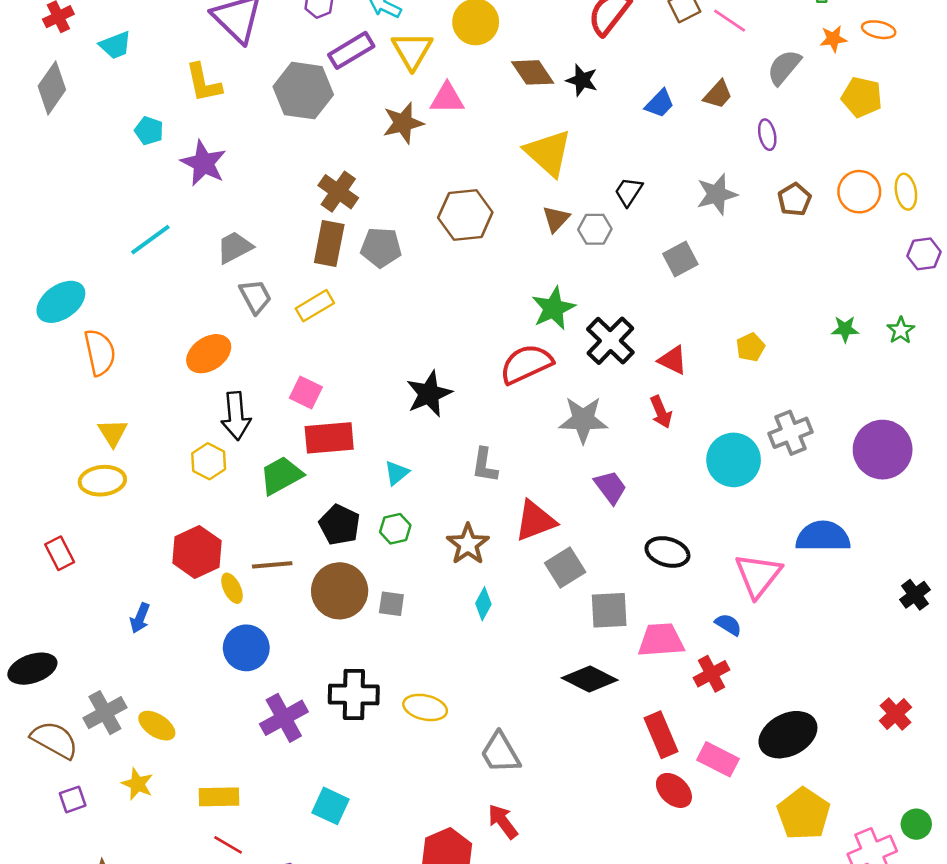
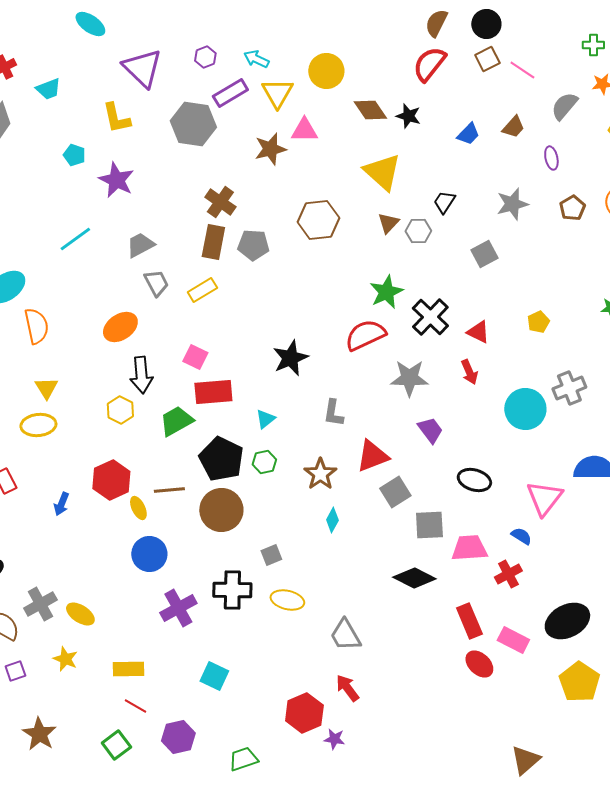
black pentagon: (340, 525) -> (221, 459), size x1.4
gray square: (391, 604) -> (271, 555), moved, turned -30
blue arrow: (140, 618) -> (61, 504), moved

